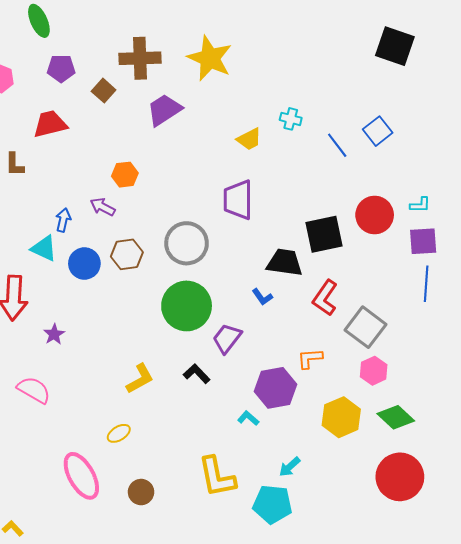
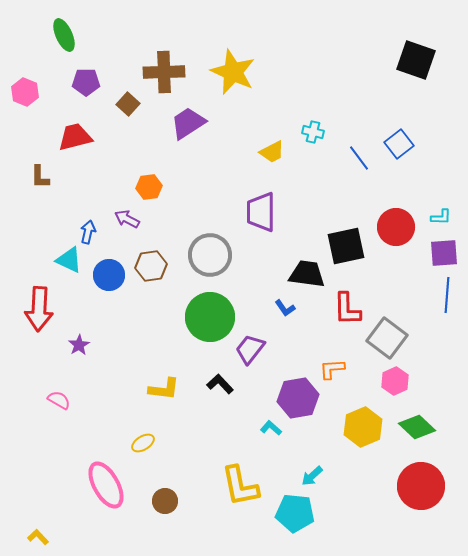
red L-shape: (325, 298) -> (347, 309), turned -36
yellow L-shape: (140, 379) -> (164, 389), turned 36
pink semicircle: (34, 390) -> (59, 400), size x0.7

